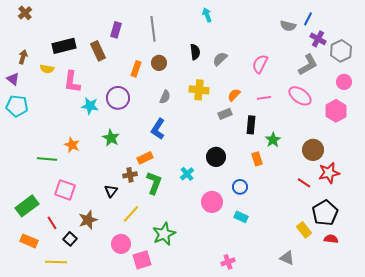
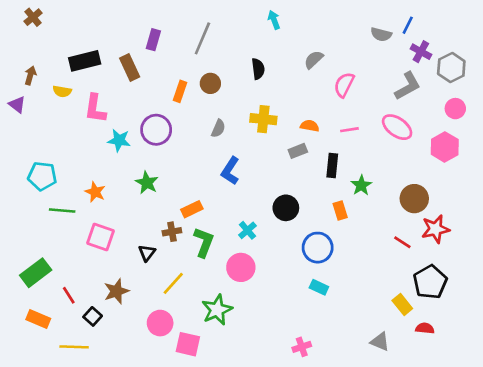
gray line: (153, 29) -> (202, 38), turned 30
gray semicircle: (220, 59) -> (314, 60), moved
orange semicircle: (234, 95) -> (310, 126), turned 56
cyan pentagon: (17, 106) -> (42, 176), moved
blue L-shape: (158, 129) -> (230, 171), moved
blue circle: (240, 187) -> (318, 248), size x1.5
pink square: (65, 190) -> (101, 237), moved
pink circle: (212, 202) -> (241, 267), moved
red semicircle: (331, 239) -> (425, 328), moved
pink square: (142, 260) -> (188, 344), turned 30

